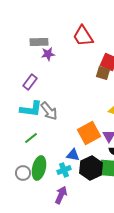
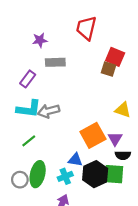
red trapezoid: (83, 36) -> (86, 28), turned 45
gray rectangle: (39, 42) -> (55, 62), moved
purple star: (48, 54) -> (40, 40), moved
gray arrow: (49, 111) -> (49, 111), turned 114

